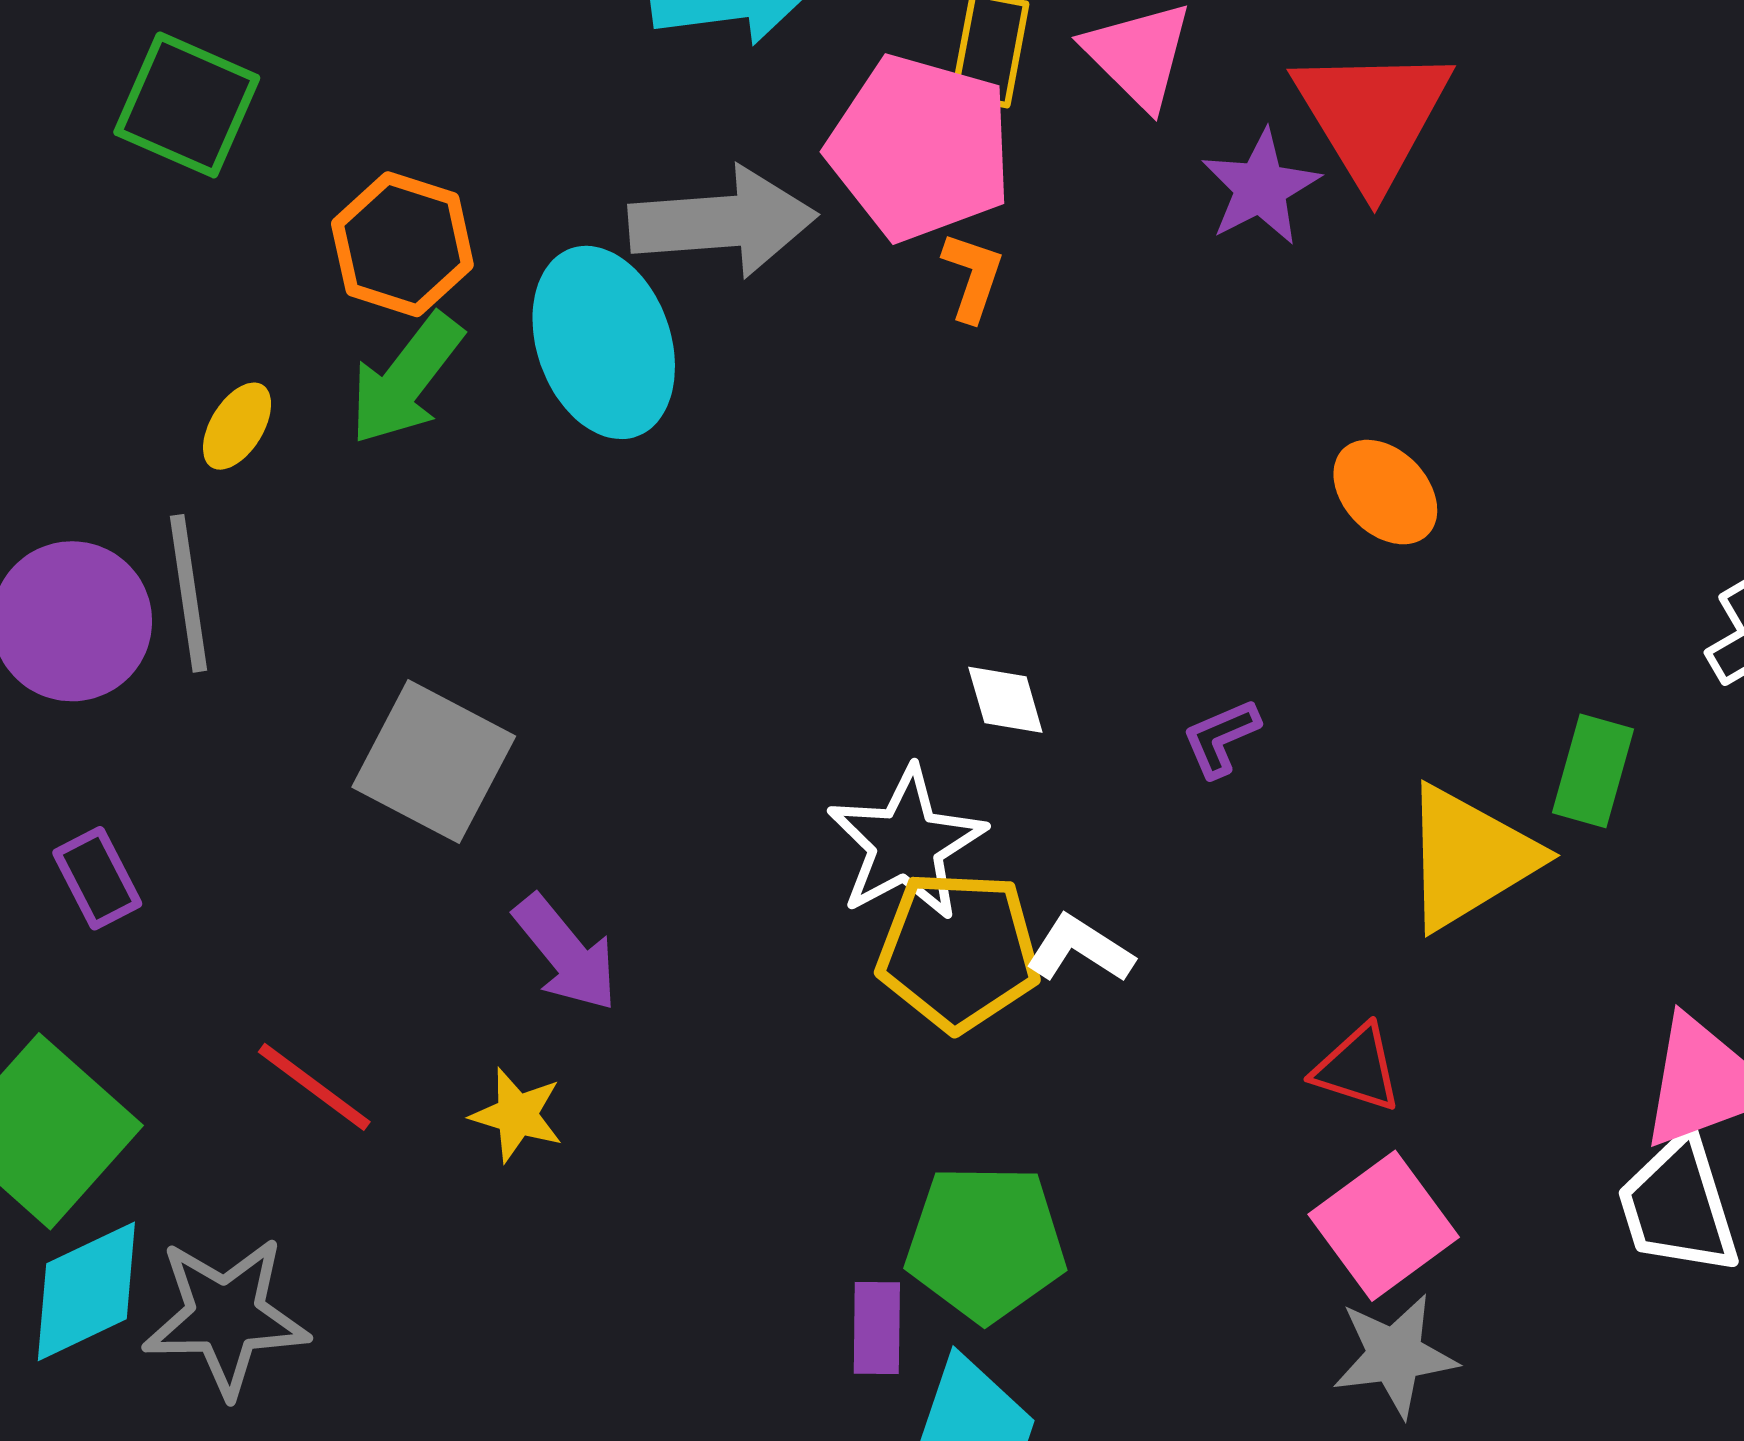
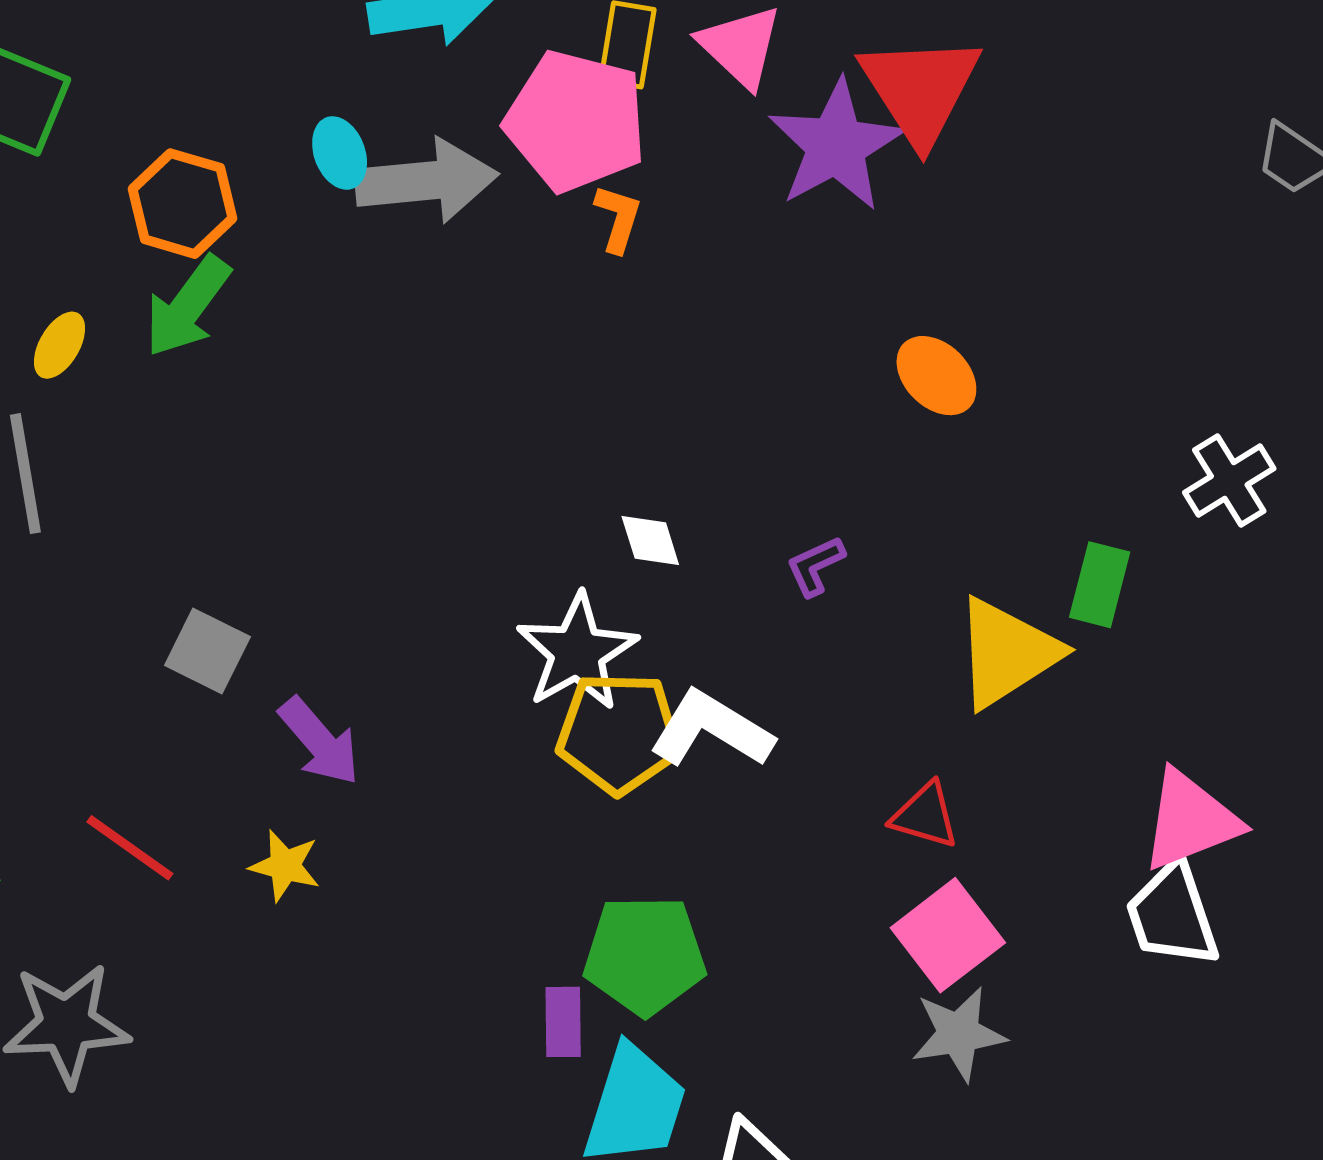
purple star: (1261, 187) -> (836, 145), size x1.5
cyan ellipse: (604, 342) -> (340, 153), moved, size x0.5
gray square: (434, 762) -> (207, 651), moved, size x0.7
white L-shape: (1080, 949) -> (711, 729), size x1.5

